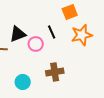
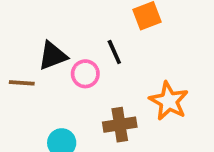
orange star: (82, 35) -> (169, 101), moved, turned -30

